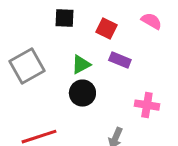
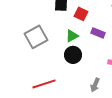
red square: (106, 29) -> (81, 14), moved

